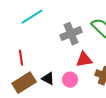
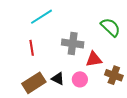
gray cross: (71, 34) -> (73, 43), moved, turned 30
red line: (21, 58) -> (32, 48), moved

